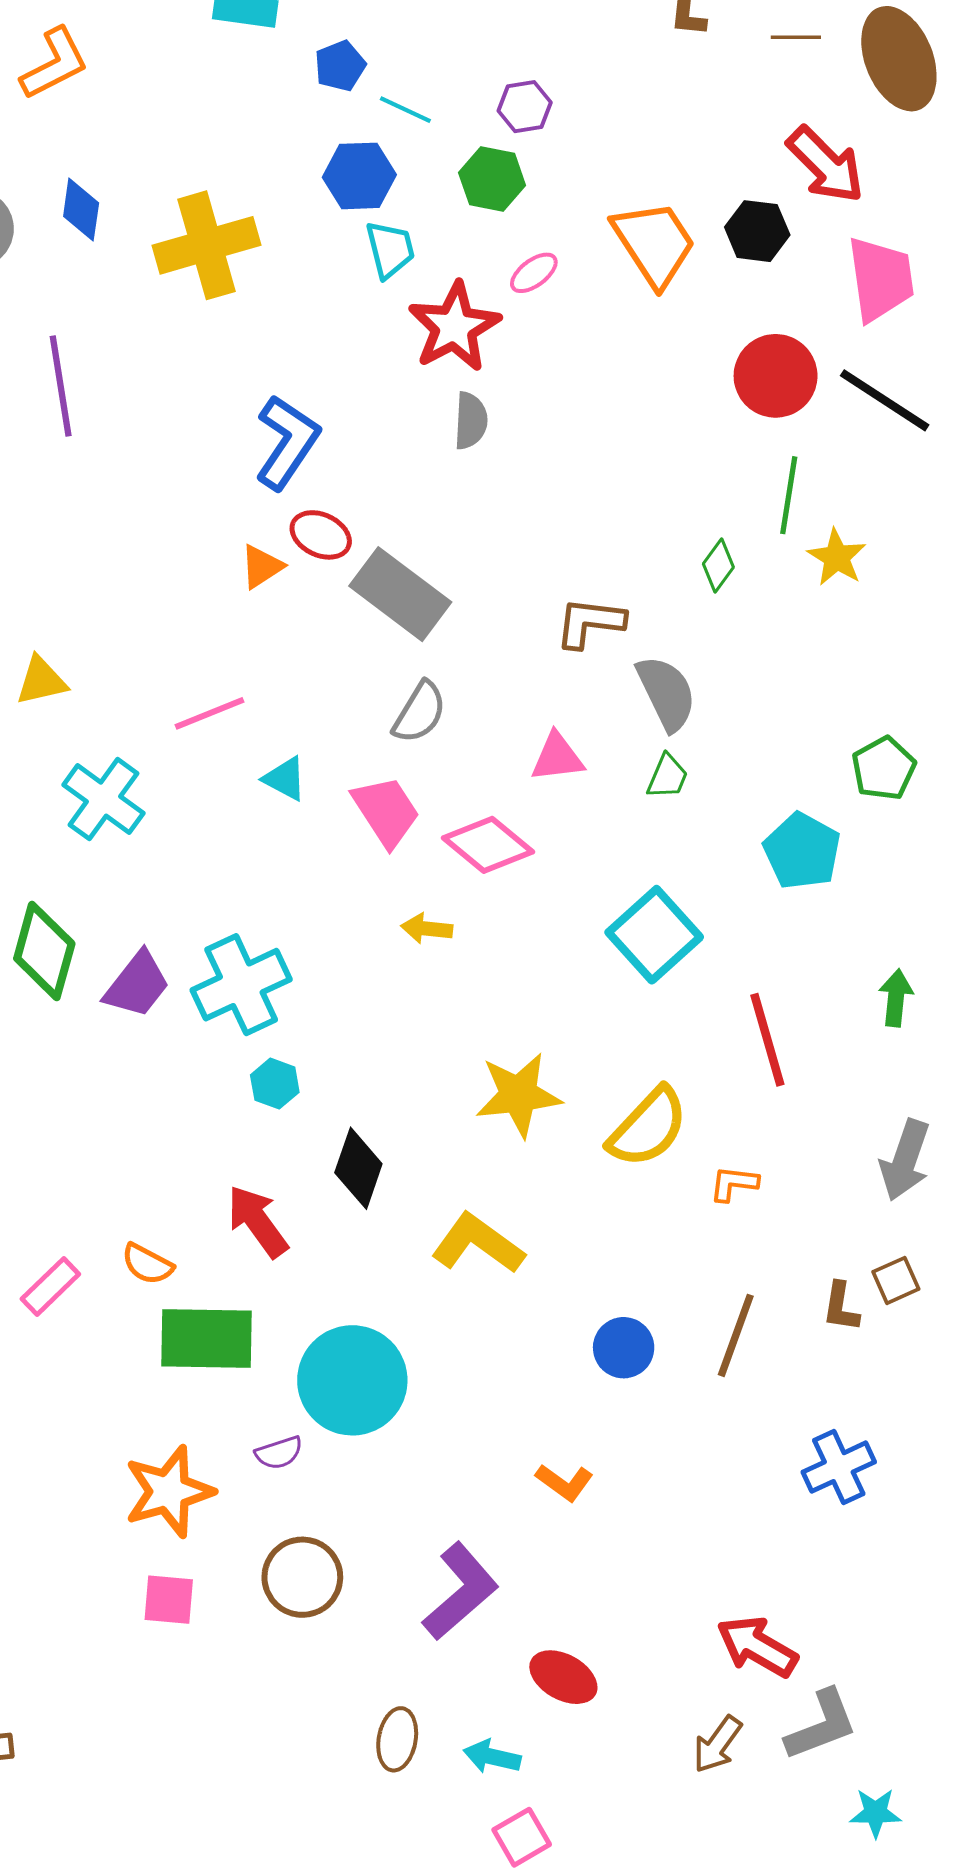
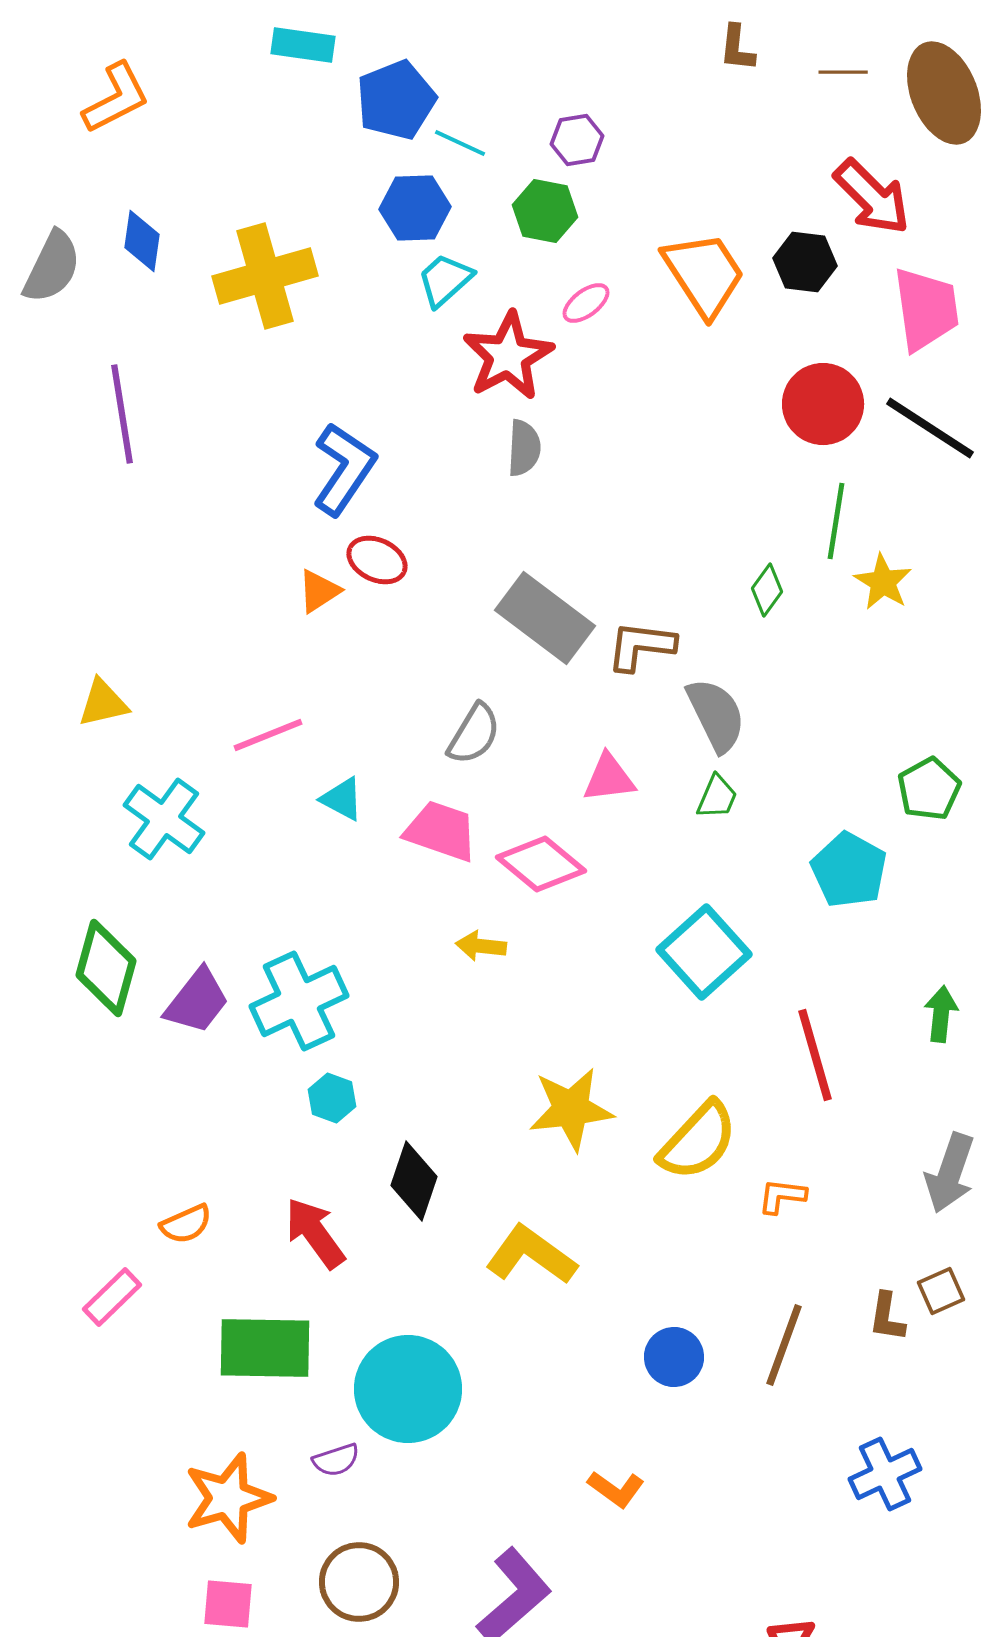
blue pentagon: (340, 66) -> (396, 100), size x1.6
cyan trapezoid: (390, 249) -> (445, 280), turned -118
gray rectangle: (400, 594) -> (545, 618), moved
pink trapezoid: (386, 811) -> (441, 831), turned -38
orange semicircle: (147, 1264) -> (186, 1224), moved, turned -52

